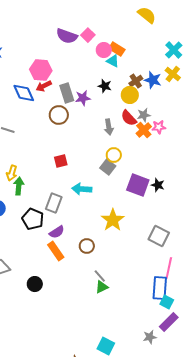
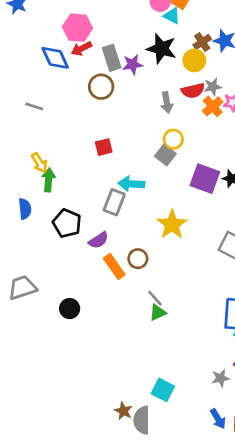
black star: (105, 86) -> (161, 49), size x1.6
red semicircle: (129, 118) -> (193, 91), turned -60
yellow arrow: (12, 173) -> (39, 163), turned -49
gray rectangle: (54, 203) -> (114, 202), moved
orange rectangle: (56, 251) -> (114, 267), moved

